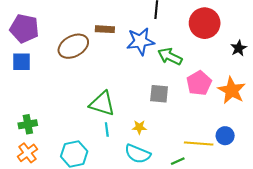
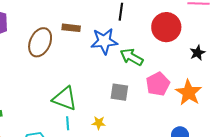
brown ellipse: (73, 46) -> (40, 42), turned -40

